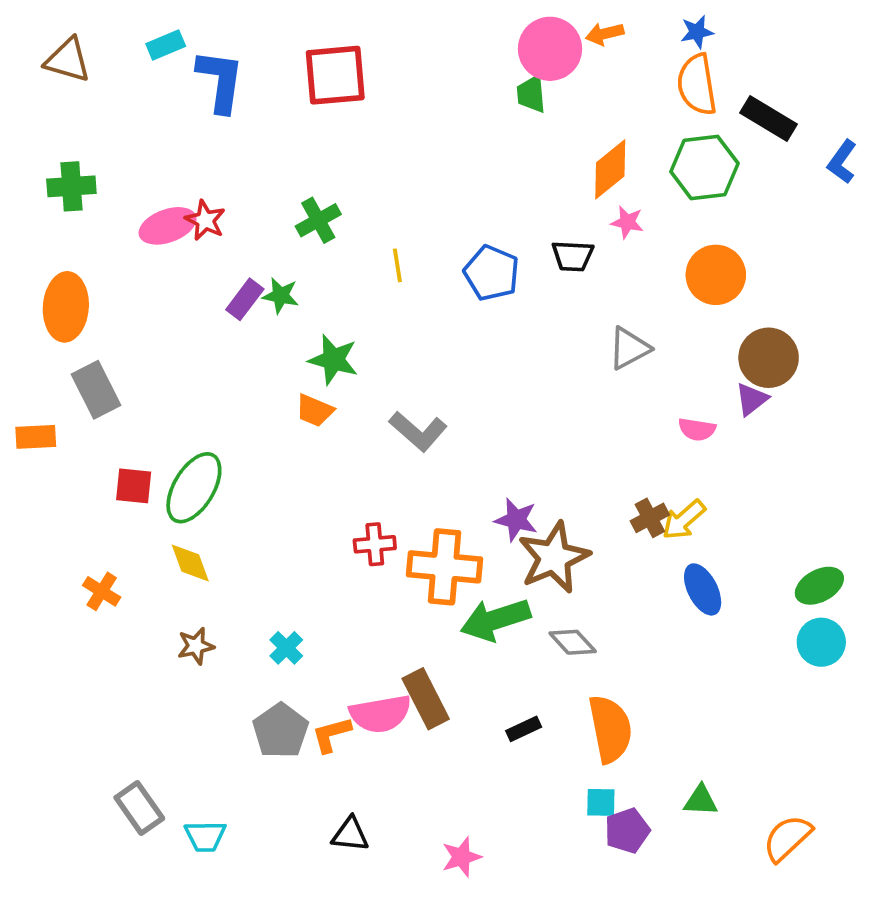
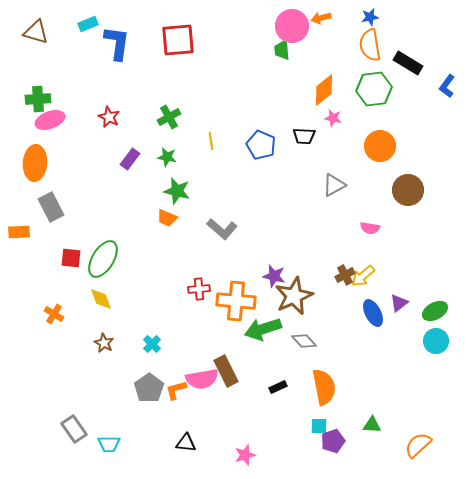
pink ellipse: (168, 226) -> (50, 120), moved
green star: (281, 296) -> (167, 157), moved
purple triangle: (752, 399) -> (399, 303), moved
brown star: (196, 646) -> (104, 343), turned -30

